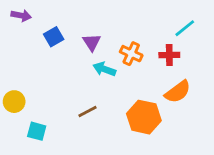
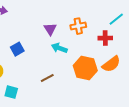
blue square: (54, 37) -> (17, 49), moved
orange cross: (131, 54) -> (78, 26), moved, turned -35
orange hexagon: (144, 117) -> (85, 68), moved

